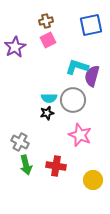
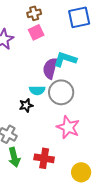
purple semicircle: (92, 76) -> (50, 68), moved
black star: (47, 113) -> (26, 105), moved

